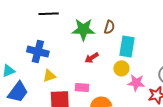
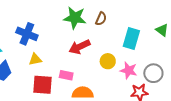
cyan rectangle: (127, 47) -> (131, 39), moved
red arrow: (92, 58) -> (80, 47), size x1.5
pink star: (136, 83) -> (129, 70), moved

